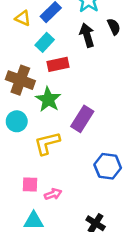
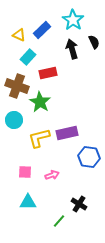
cyan rectangle: (45, 42) -> (28, 57), moved
purple rectangle: (82, 119) -> (67, 133), moved, turned 45
pink arrow: (53, 194) -> (52, 175), moved

